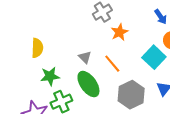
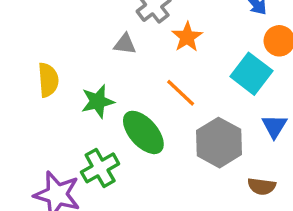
gray triangle: (85, 57) -> (125, 44), moved, turned -32
green star: (50, 76) -> (98, 101), moved

